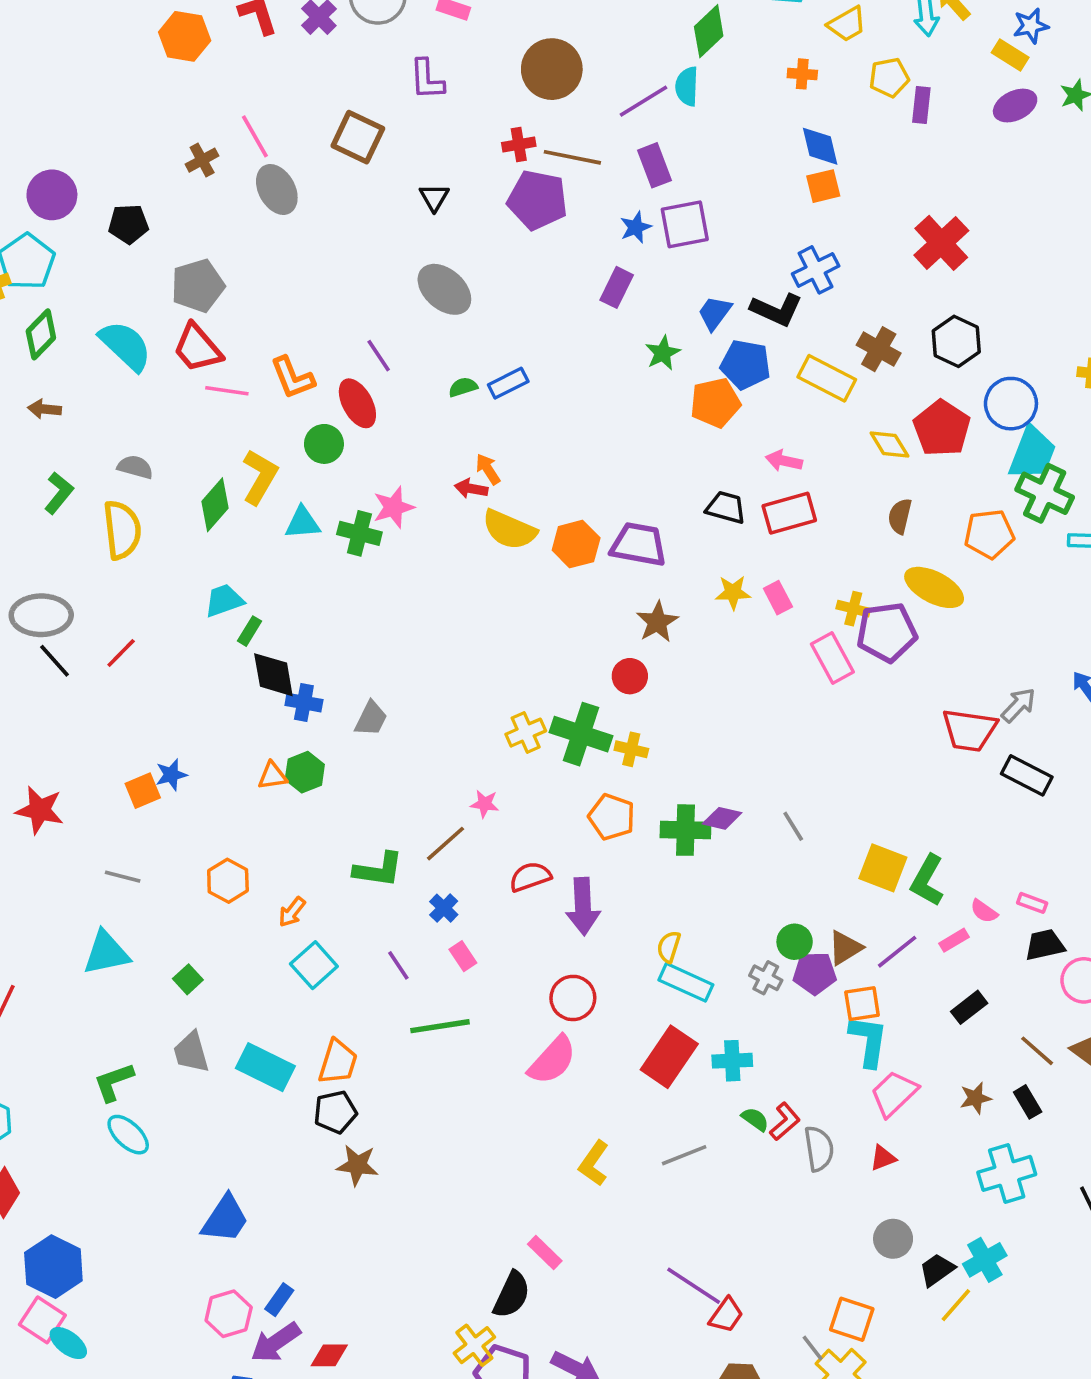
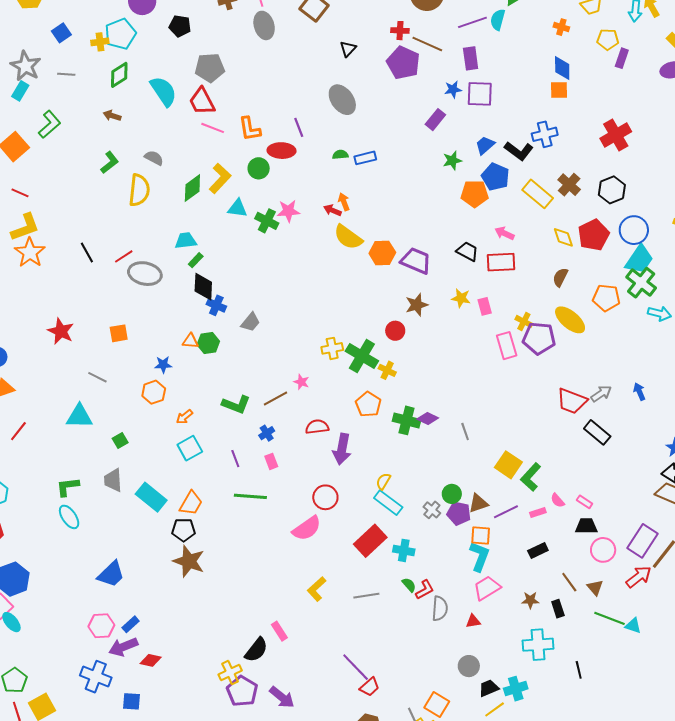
red ellipse: (357, 403) -> (282, 151), turned -72
gray ellipse: (41, 615) -> (145, 274), moved
blue star: (171, 775) -> (163, 365), moved
brown star: (357, 1165) -> (189, 561), size x1.4

